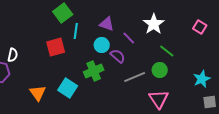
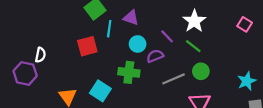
purple triangle: (107, 24) -> (131, 18), moved
green line: (167, 51) -> (193, 46), moved
purple semicircle: (118, 56) -> (155, 56), turned -63
green cross: (94, 71) -> (129, 72), turned 30

